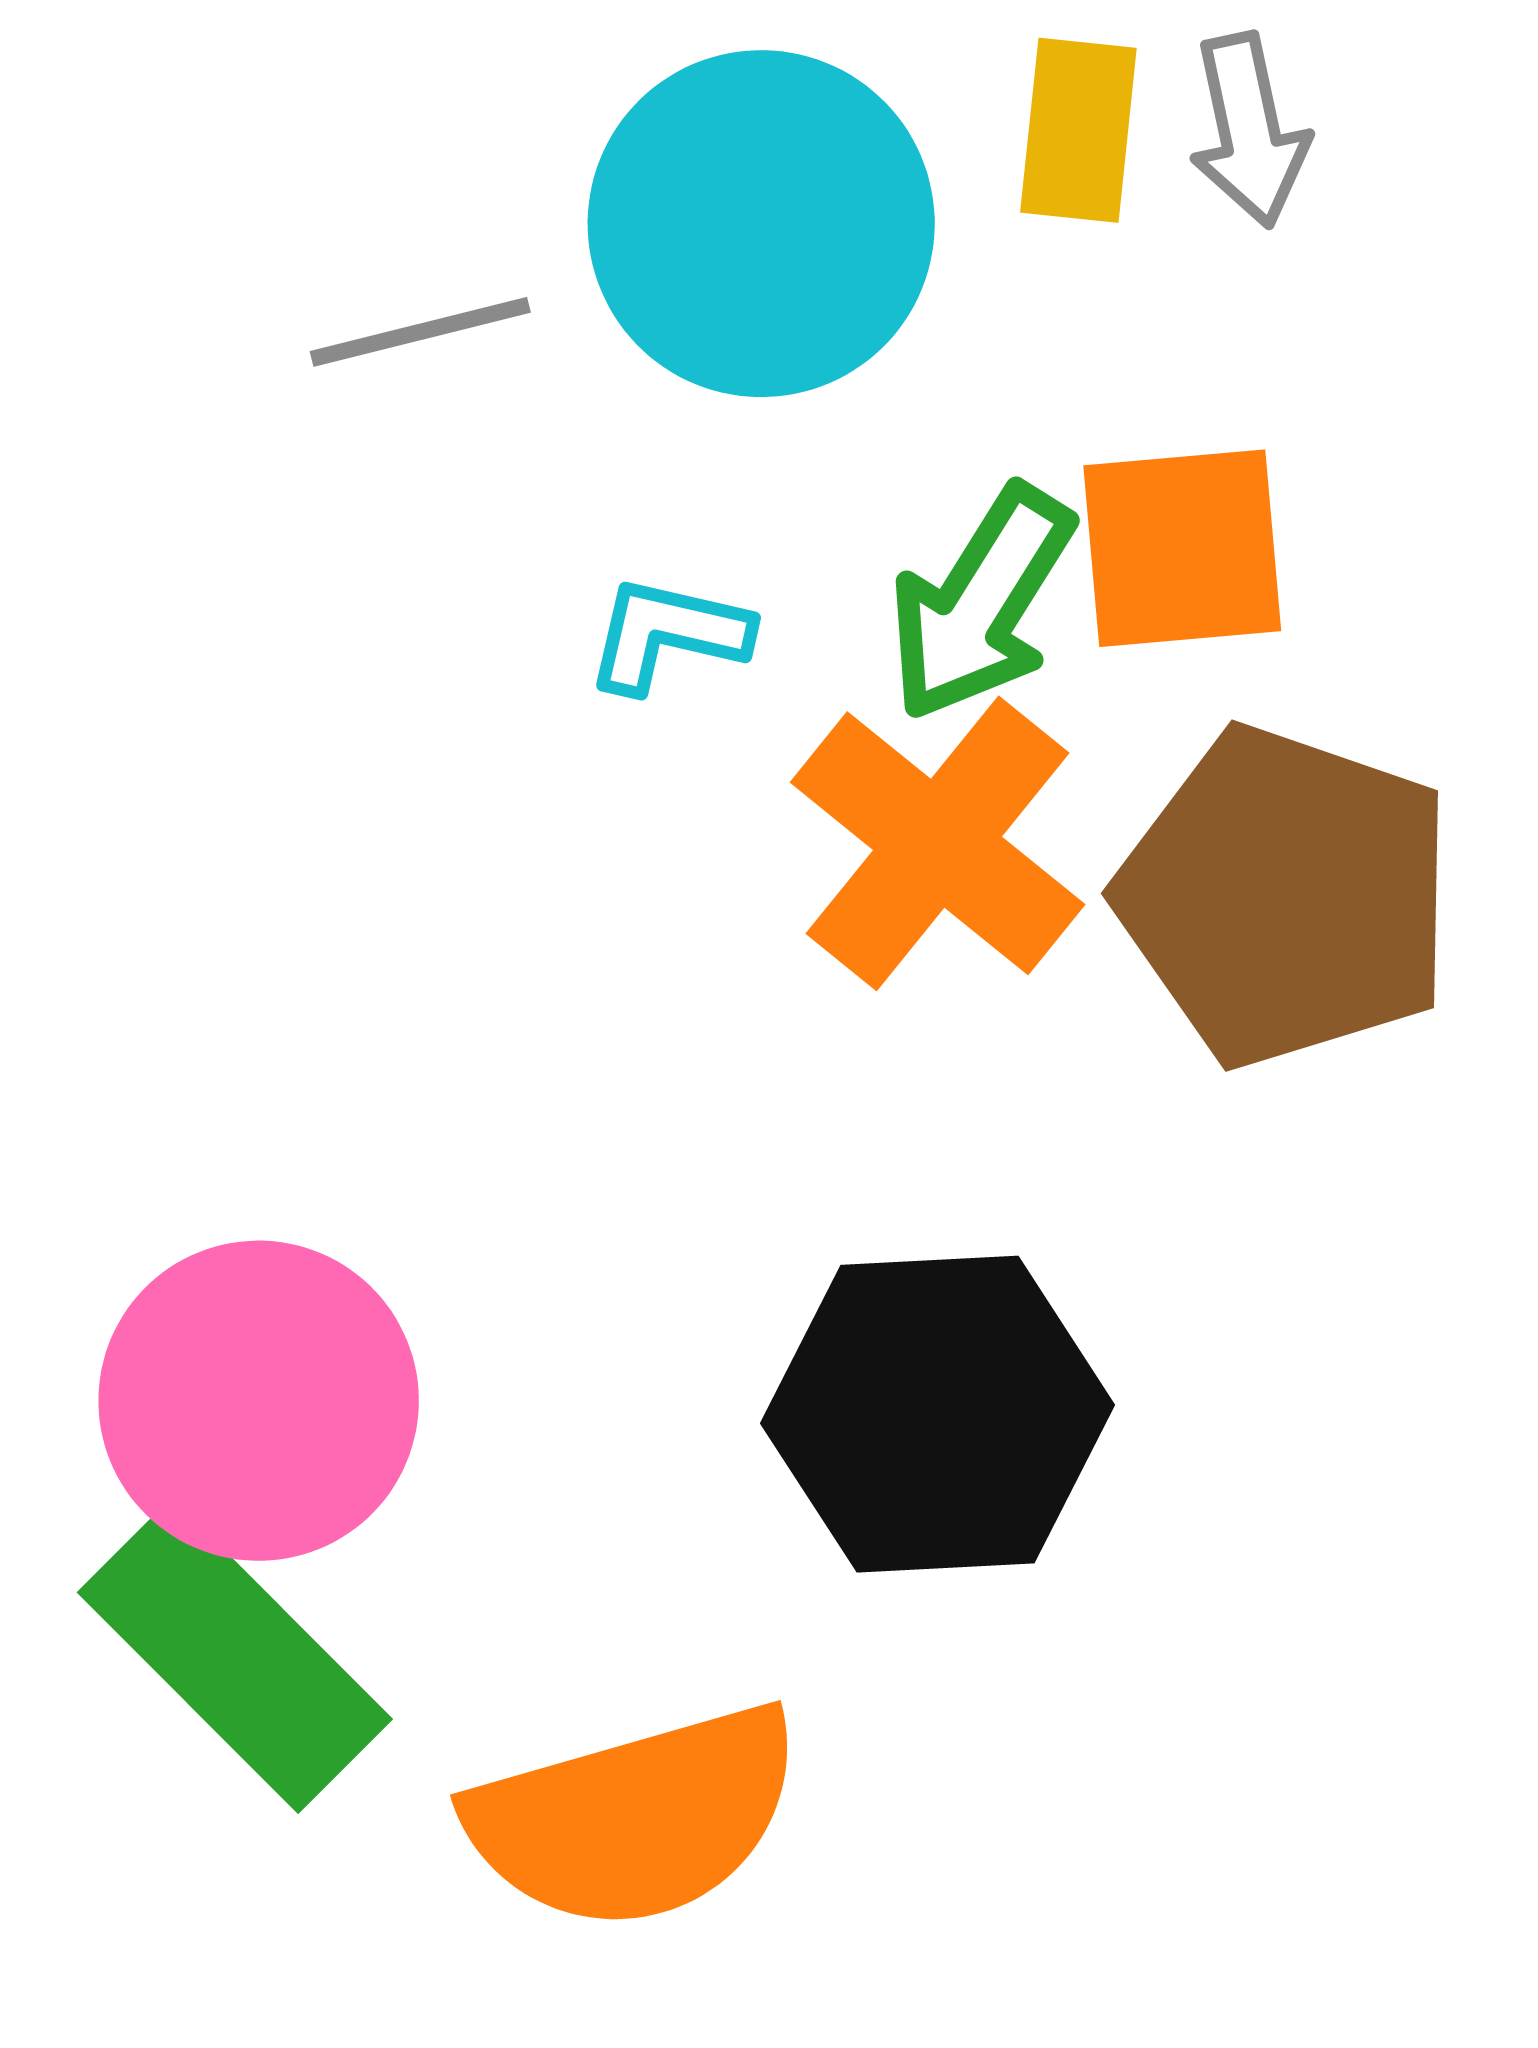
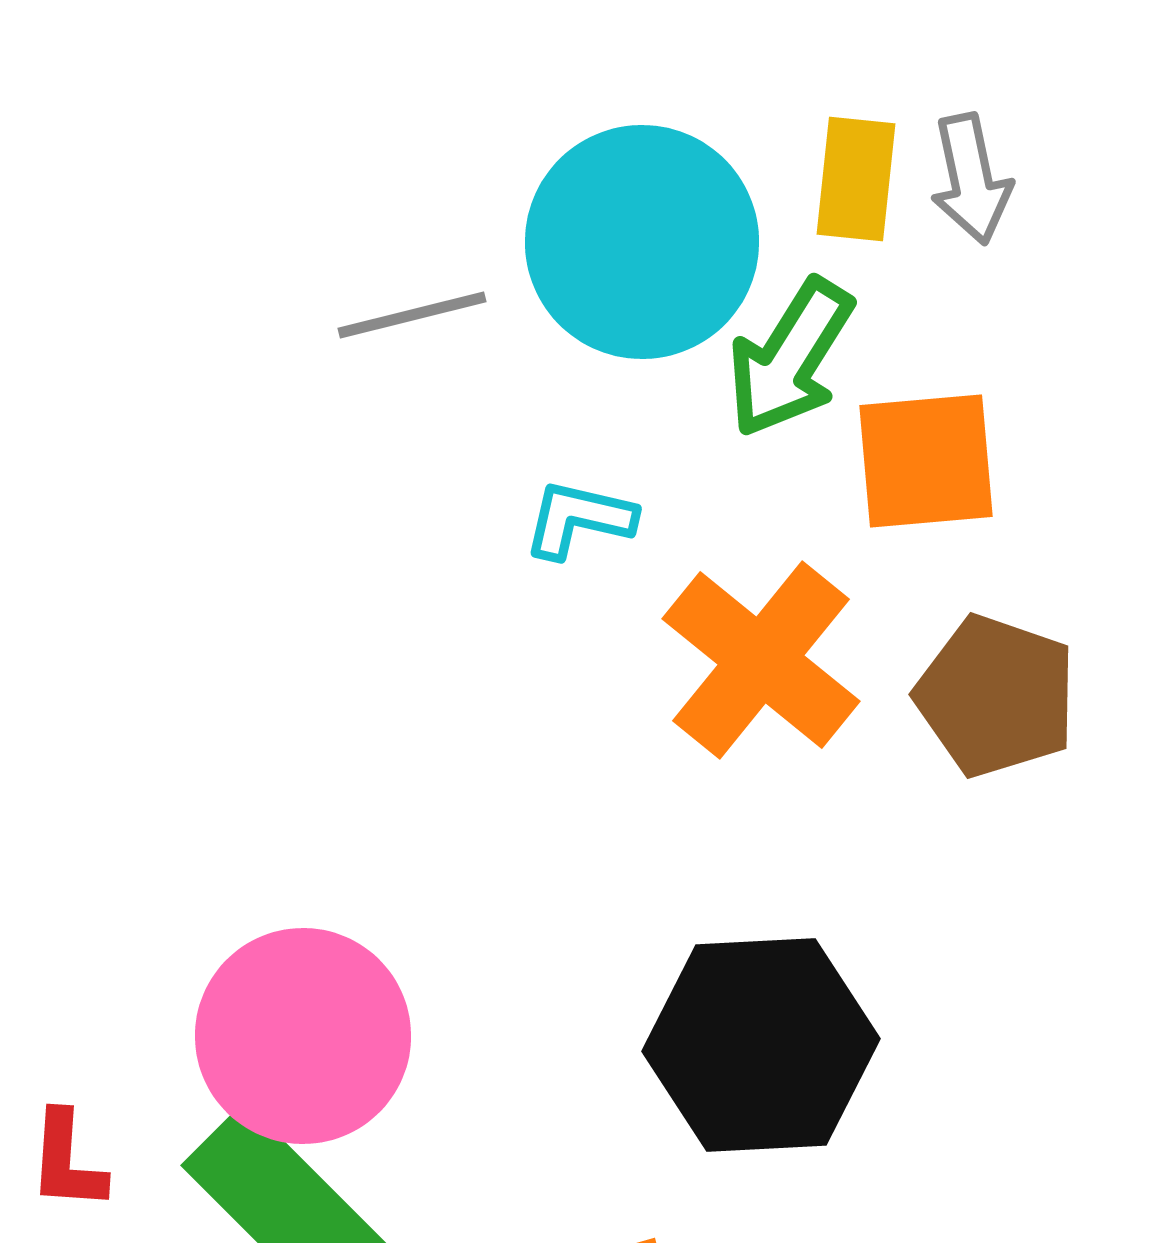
green arrow: (981, 603) -> (790, 358), moved
brown pentagon: (1286, 897) -> (996, 696), size x0.7

